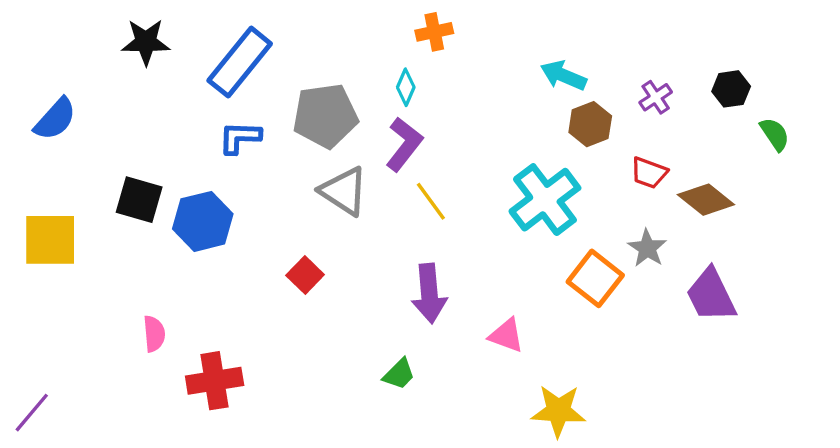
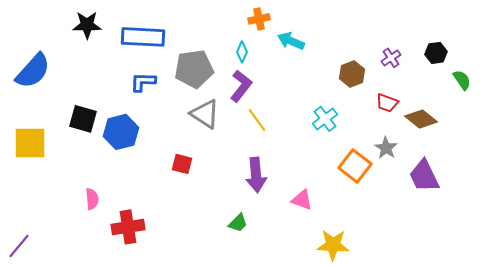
blue rectangle: (240, 62) -> (143, 37), turned 54
cyan arrow: (563, 75) -> (291, 41), moved
blue semicircle: (55, 119) -> (33, 71), size x1.4
cyan cross: (545, 200) -> (325, 119), size x0.6
red square: (305, 275) -> (182, 164), turned -30

